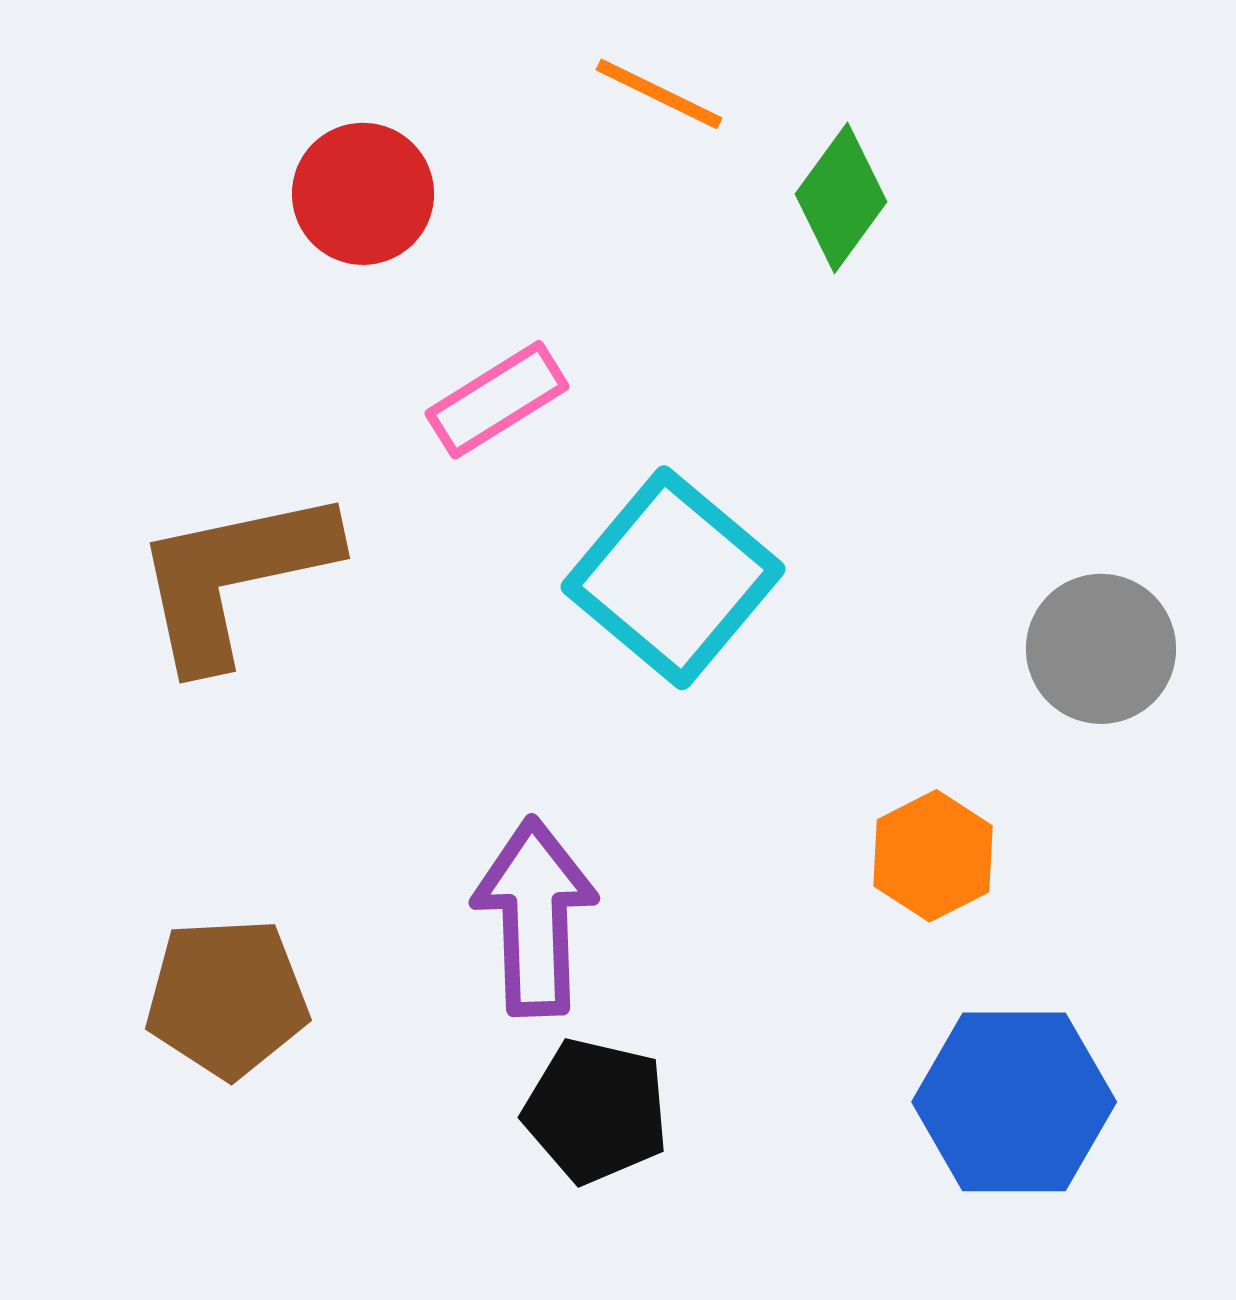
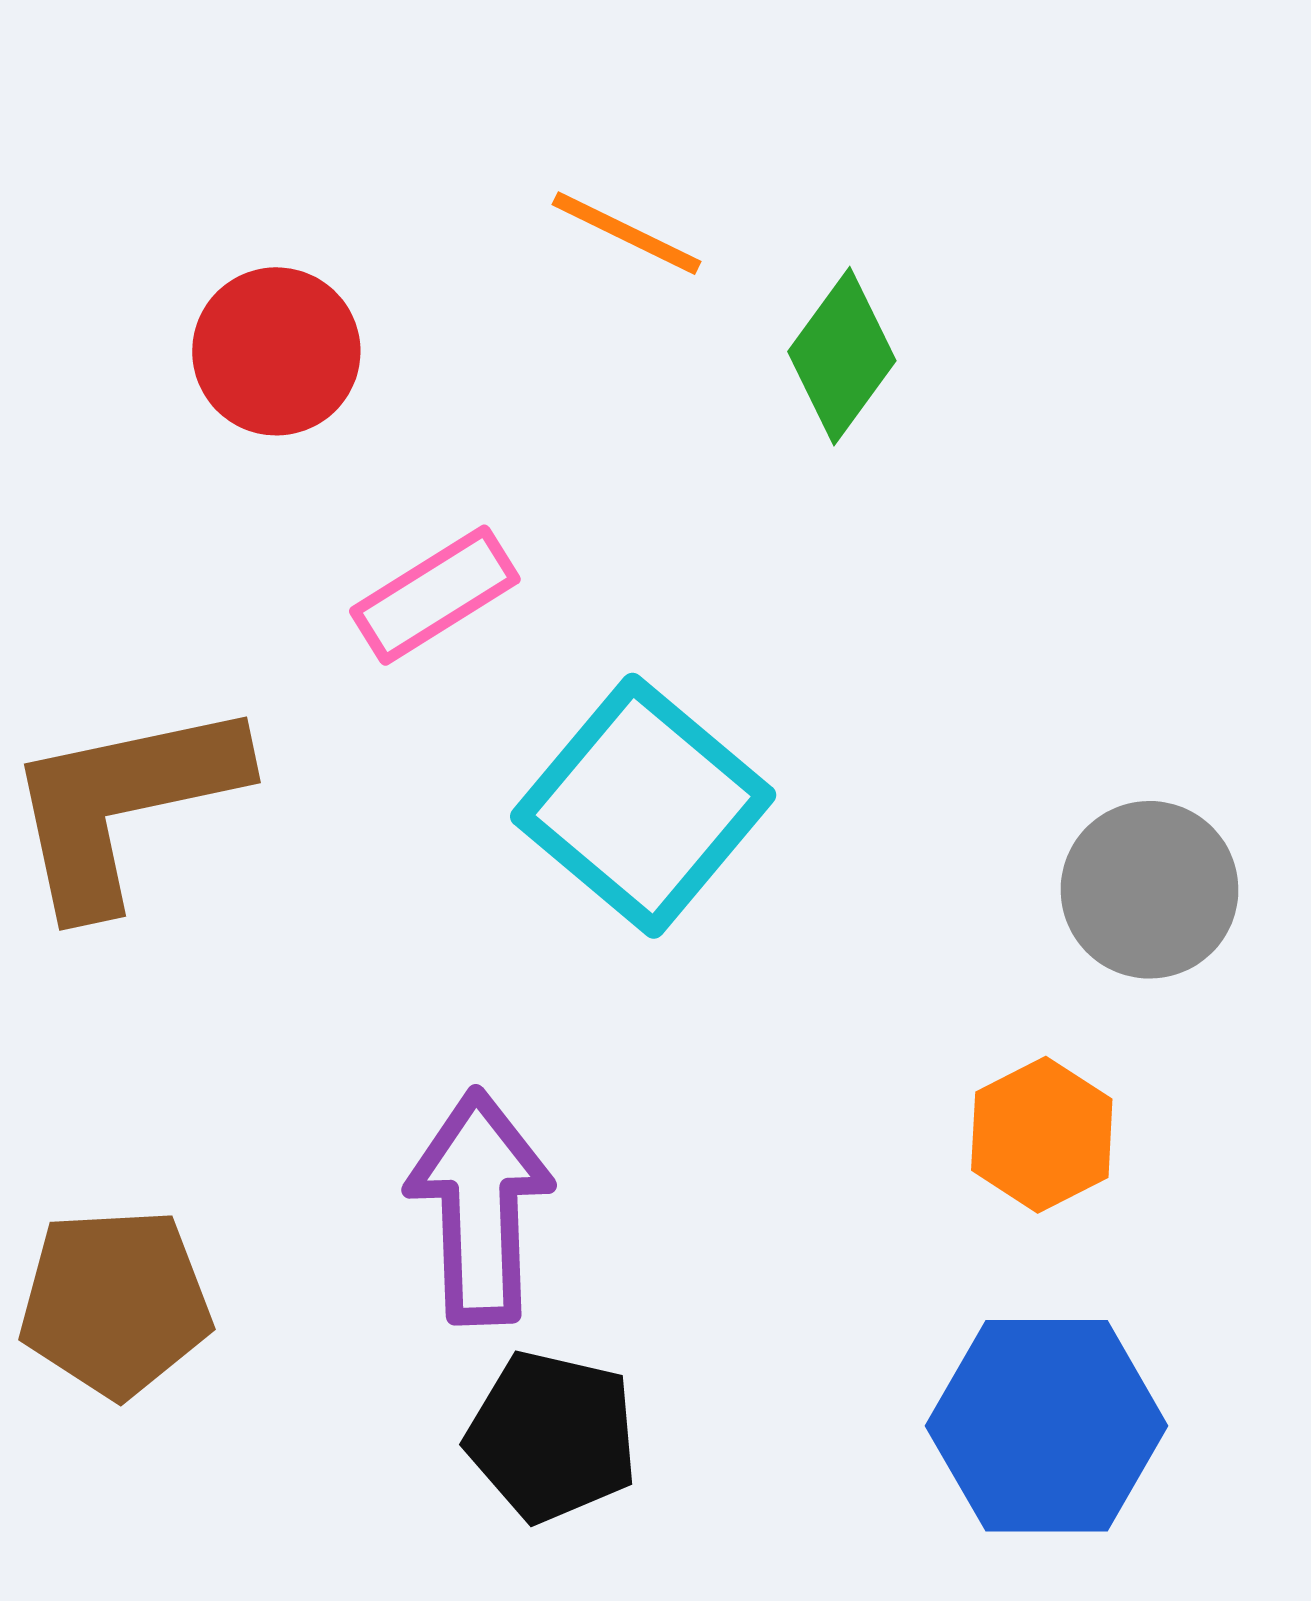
orange hexagon: (933, 856) -> (1042, 1135), moved

